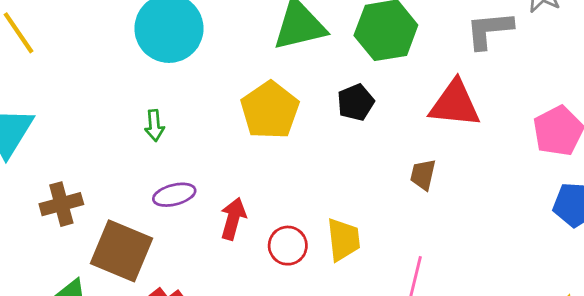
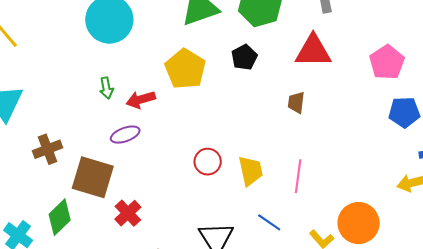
red arrow: (233, 219) -> (141, 100), moved, turned -116
yellow trapezoid: (343, 240) -> (251, 171), moved

